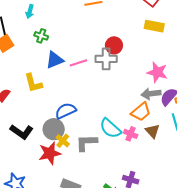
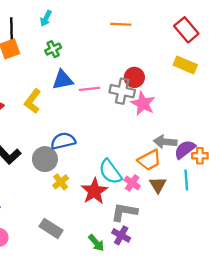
green cross: (41, 36) -> (53, 49), turned 32
pink star: (157, 72) -> (143, 104), moved
yellow L-shape: (33, 83) -> (33, 101), turned 40
yellow cross: (63, 141) -> (61, 182), moved
gray L-shape: (86, 143) -> (124, 212), moved
red star: (50, 153) -> (94, 191), moved, turned -30

